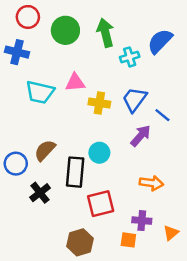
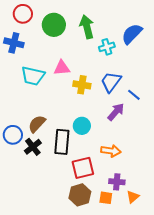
orange arrow: (151, 183) -> (111, 151), moved
black cross: (40, 193) -> (33, 147), moved
orange triangle: (171, 233) -> (133, 197), moved
brown hexagon: (80, 242) -> (80, 195), moved

